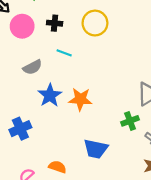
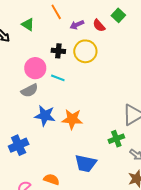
black cross: (55, 23) -> (58, 51), moved
pink circle: (22, 26) -> (35, 68), moved
blue star: (50, 95) -> (45, 116), turned -30

